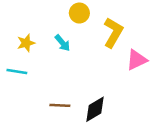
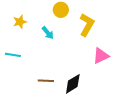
yellow star: (26, 43) -> (20, 22), moved
pink triangle: (137, 60) -> (101, 56), moved

